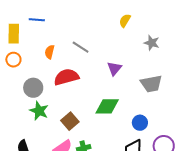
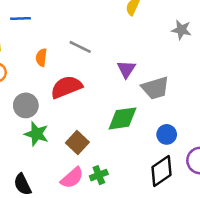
gray star: (152, 43) -> (181, 30), moved
gray trapezoid: (151, 84) -> (155, 88), moved

